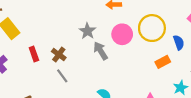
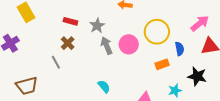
pink circle: (122, 34) -> (129, 44), moved
red rectangle: (34, 54) -> (70, 21), moved, turned -64
gray line: (62, 76) -> (56, 62), moved

